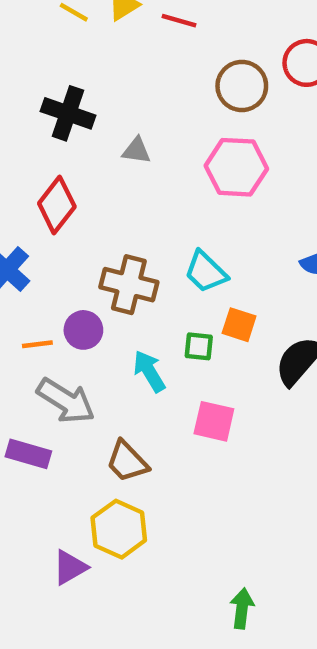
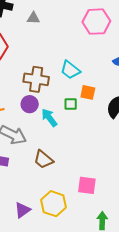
pink hexagon: (236, 167) -> (96, 22), moved
purple circle: (83, 330) -> (30, 104), moved
pink square: (214, 421) -> (87, 185), moved
yellow hexagon: (119, 529) -> (54, 204), moved

